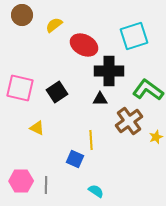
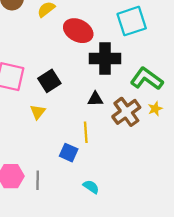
black triangle: (100, 99) -> (95, 99), moved
yellow triangle: (37, 128) -> (38, 112), moved, turned 42
yellow star: (156, 137) -> (155, 109), moved

